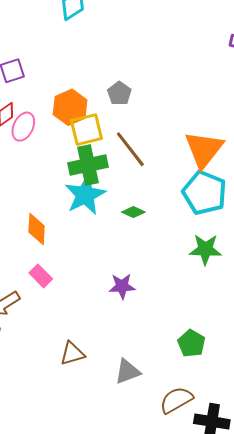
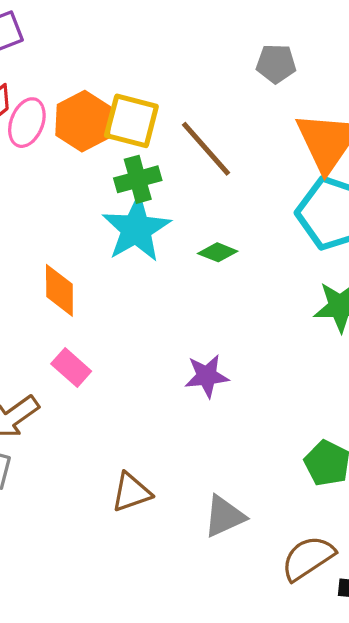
gray pentagon: (119, 93) -> (276, 64), moved, turned -30
orange hexagon: (70, 107) -> (83, 121), moved
yellow square: (86, 130) -> (131, 121), turned 32
green cross: (88, 165) -> (138, 179), size x0.7

